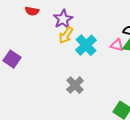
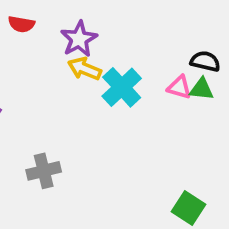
yellow arrow: (66, 35) -> (85, 69), turned 78
gray cross: (75, 85) -> (44, 171), moved, turned 30

